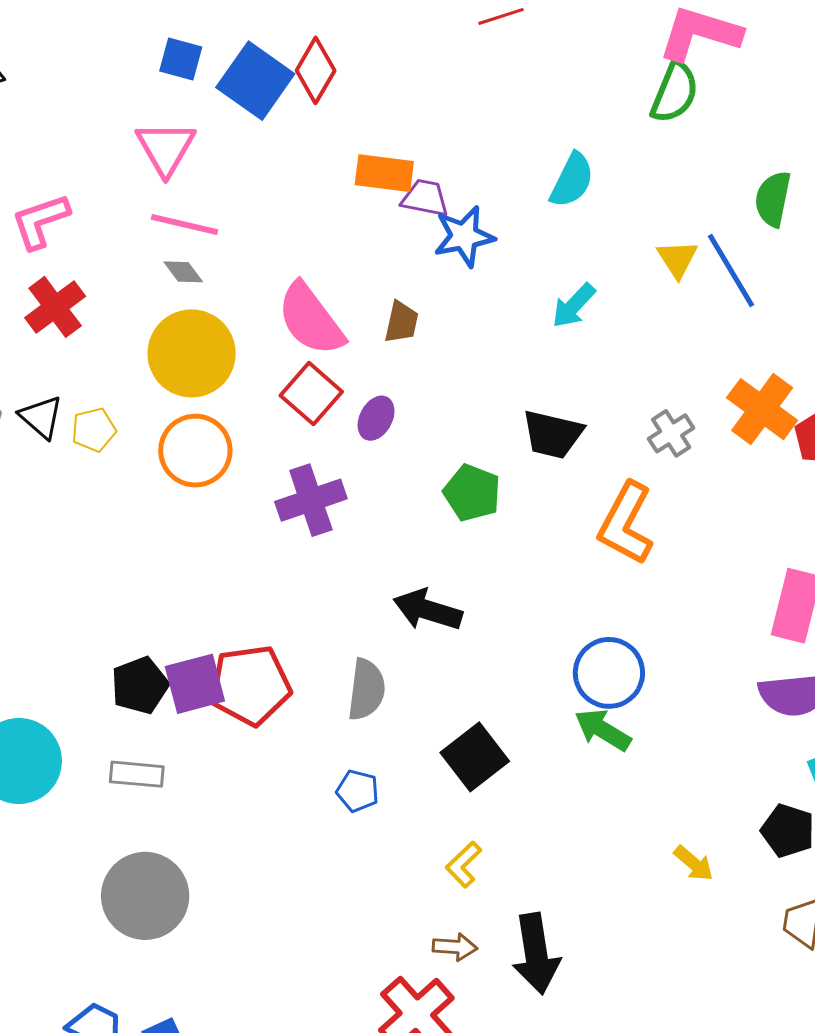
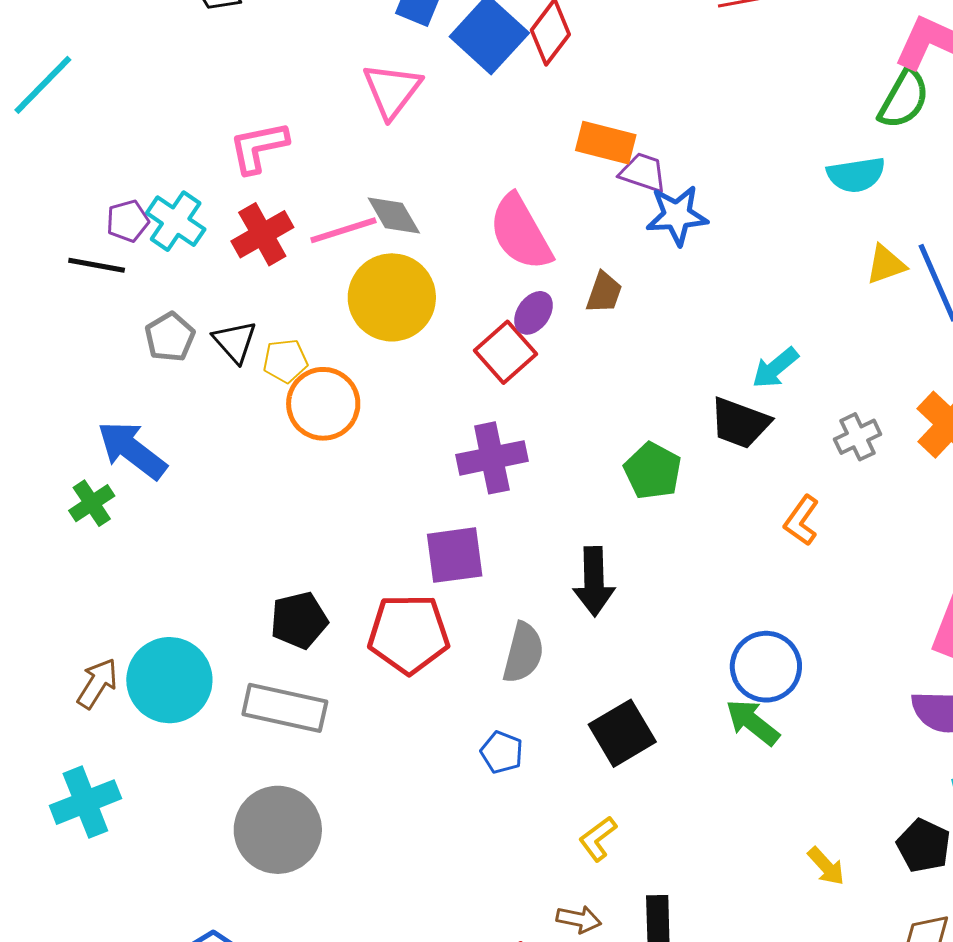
cyan semicircle: (572, 180) -> (856, 175), moved, turned 48
pink line: (184, 225) -> (343, 230), moved, turned -38
yellow triangle: (677, 259) -> (886, 264), turned 36
gray diamond: (183, 272) -> (394, 215), size x1.4
cyan arrow: (574, 306) -> (775, 368), moved
pink semicircle: (311, 319) -> (520, 233), moved
purple ellipse: (376, 418) -> (534, 313), moved
orange circle: (195, 451) -> (323, 404), moved
orange L-shape: (626, 523) -> (802, 521), size x0.6
black arrow: (428, 610) -> (594, 581), turned -116
purple square: (195, 684) -> (455, 555), moved
gray rectangle: (137, 774) -> (285, 708), size x1.5

